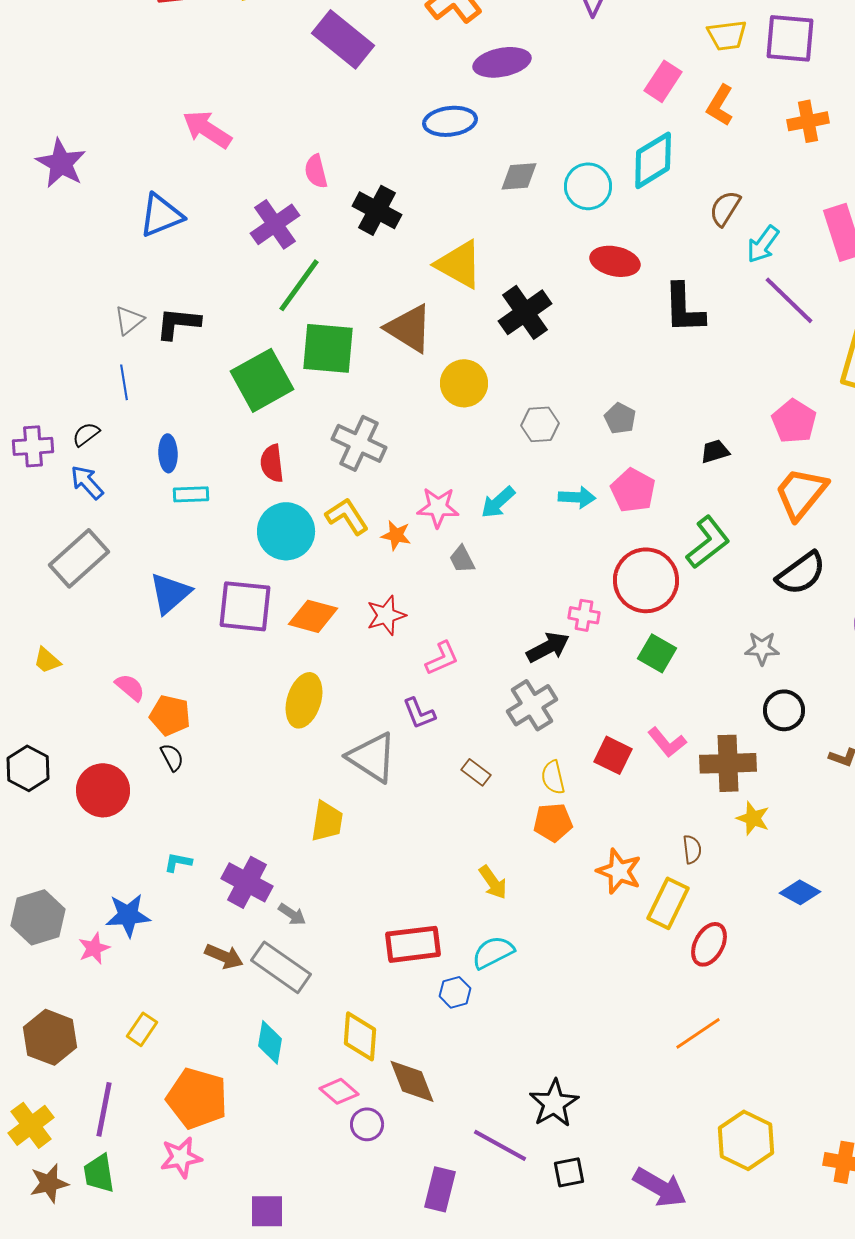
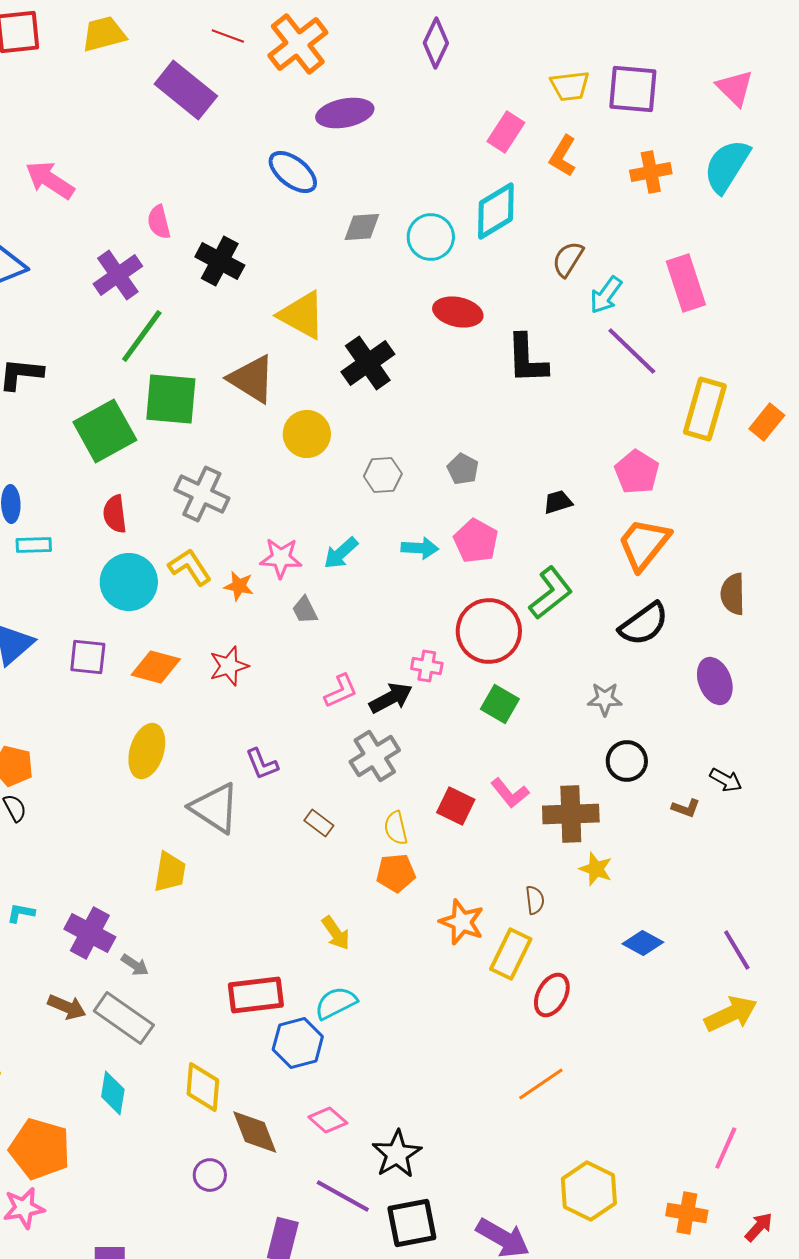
blue ellipse: (450, 121) -> (293, 172), turned 45
purple square: (245, 606) -> (88, 657), size x0.7
pink L-shape: (442, 658) -> (341, 691), moved
blue hexagon: (455, 992) -> (298, 1043), size x1.6
pink diamond: (339, 1091) -> (328, 1120), moved
black square: (569, 1172) -> (412, 1223), size x1.6

